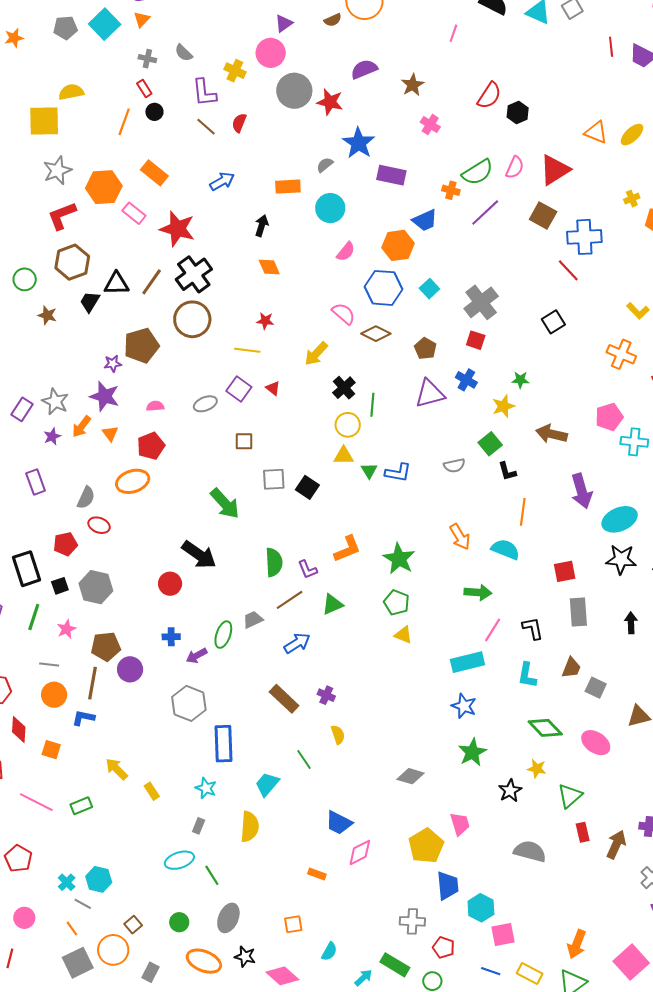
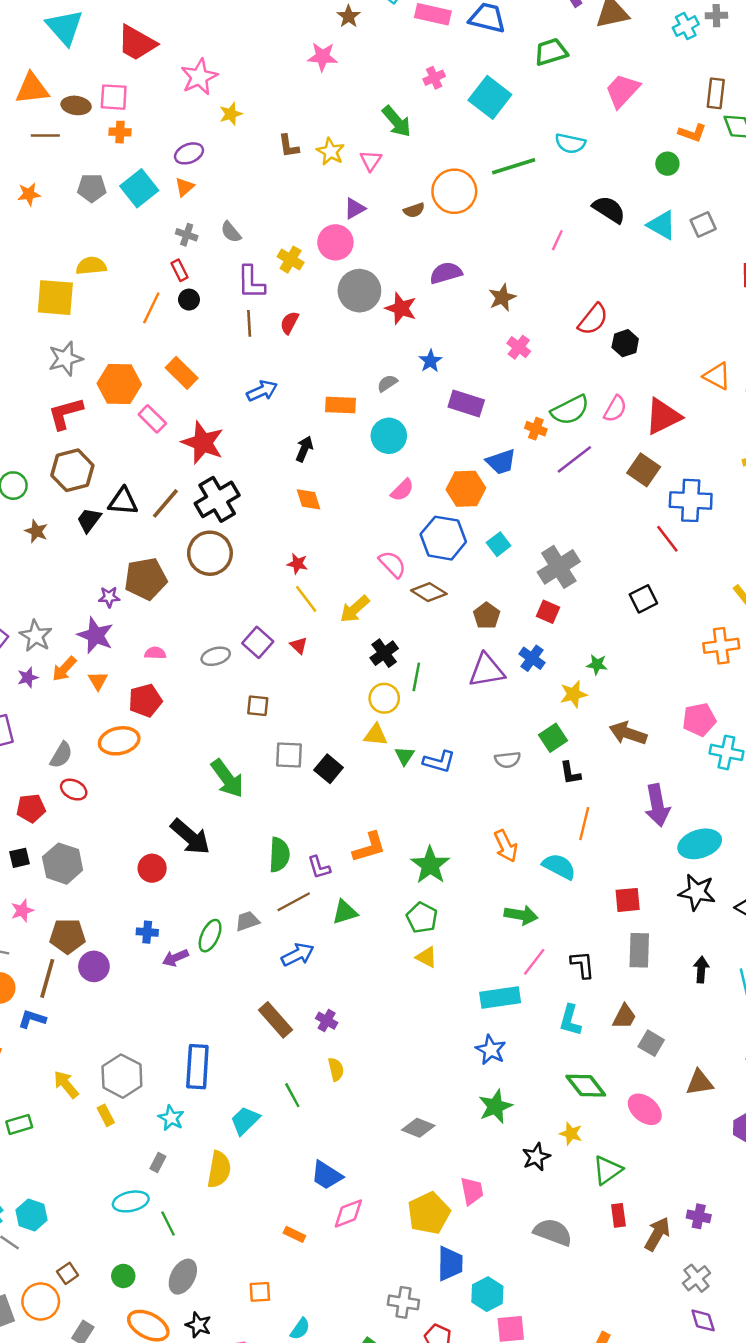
brown line: (206, 127) -> (249, 323), turned 40
blue star: (359, 143) -> (430, 361), size x0.6
yellow line: (247, 350) -> (306, 599), moved, turned 40
orange cross: (621, 354) -> (721, 646), turned -36
gray hexagon: (189, 703) -> (122, 1076), moved

